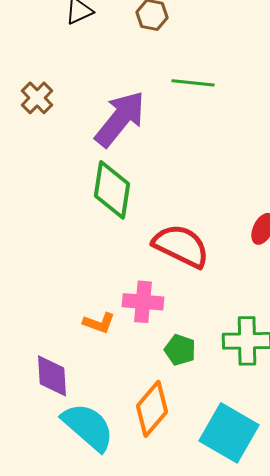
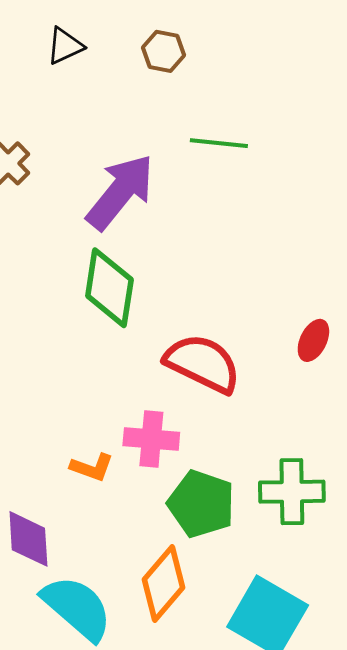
green pentagon: (180, 350) -> (201, 504), size x1.6

